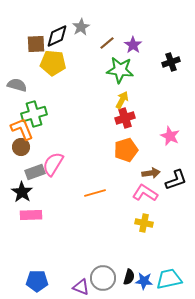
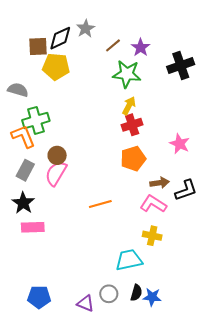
black cross: (171, 62) -> (181, 66), size x1.4
brown circle: (21, 147) -> (57, 155), moved
gray rectangle: (35, 172) -> (25, 170), moved, turned -42
gray circle: (103, 278) -> (109, 294), size x0.7
cyan trapezoid: (169, 279) -> (129, 260), moved

